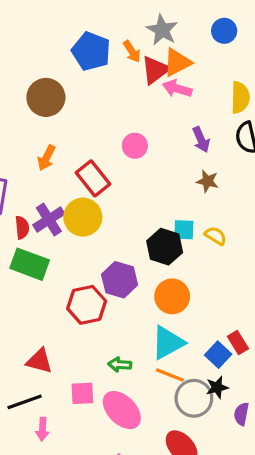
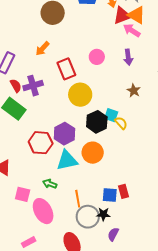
orange triangle: (177, 62) -> (136, 15), turned 42
purple arrow: (201, 140) -> (128, 57), moved
yellow circle: (83, 217) -> (80, 95), moved
red semicircle: (22, 228) -> (16, 86), turned -40
yellow semicircle: (216, 236) -> (121, 123), moved
cyan triangle: (168, 343) -> (67, 160), moved
blue square: (218, 355) -> (110, 195), turned 35
orange line: (170, 375) -> (78, 199), turned 42

